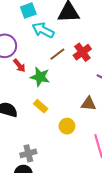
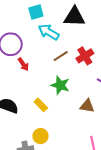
green star: (40, 77) -> (60, 85), moved
yellow circle: (67, 126) -> (40, 136), moved

